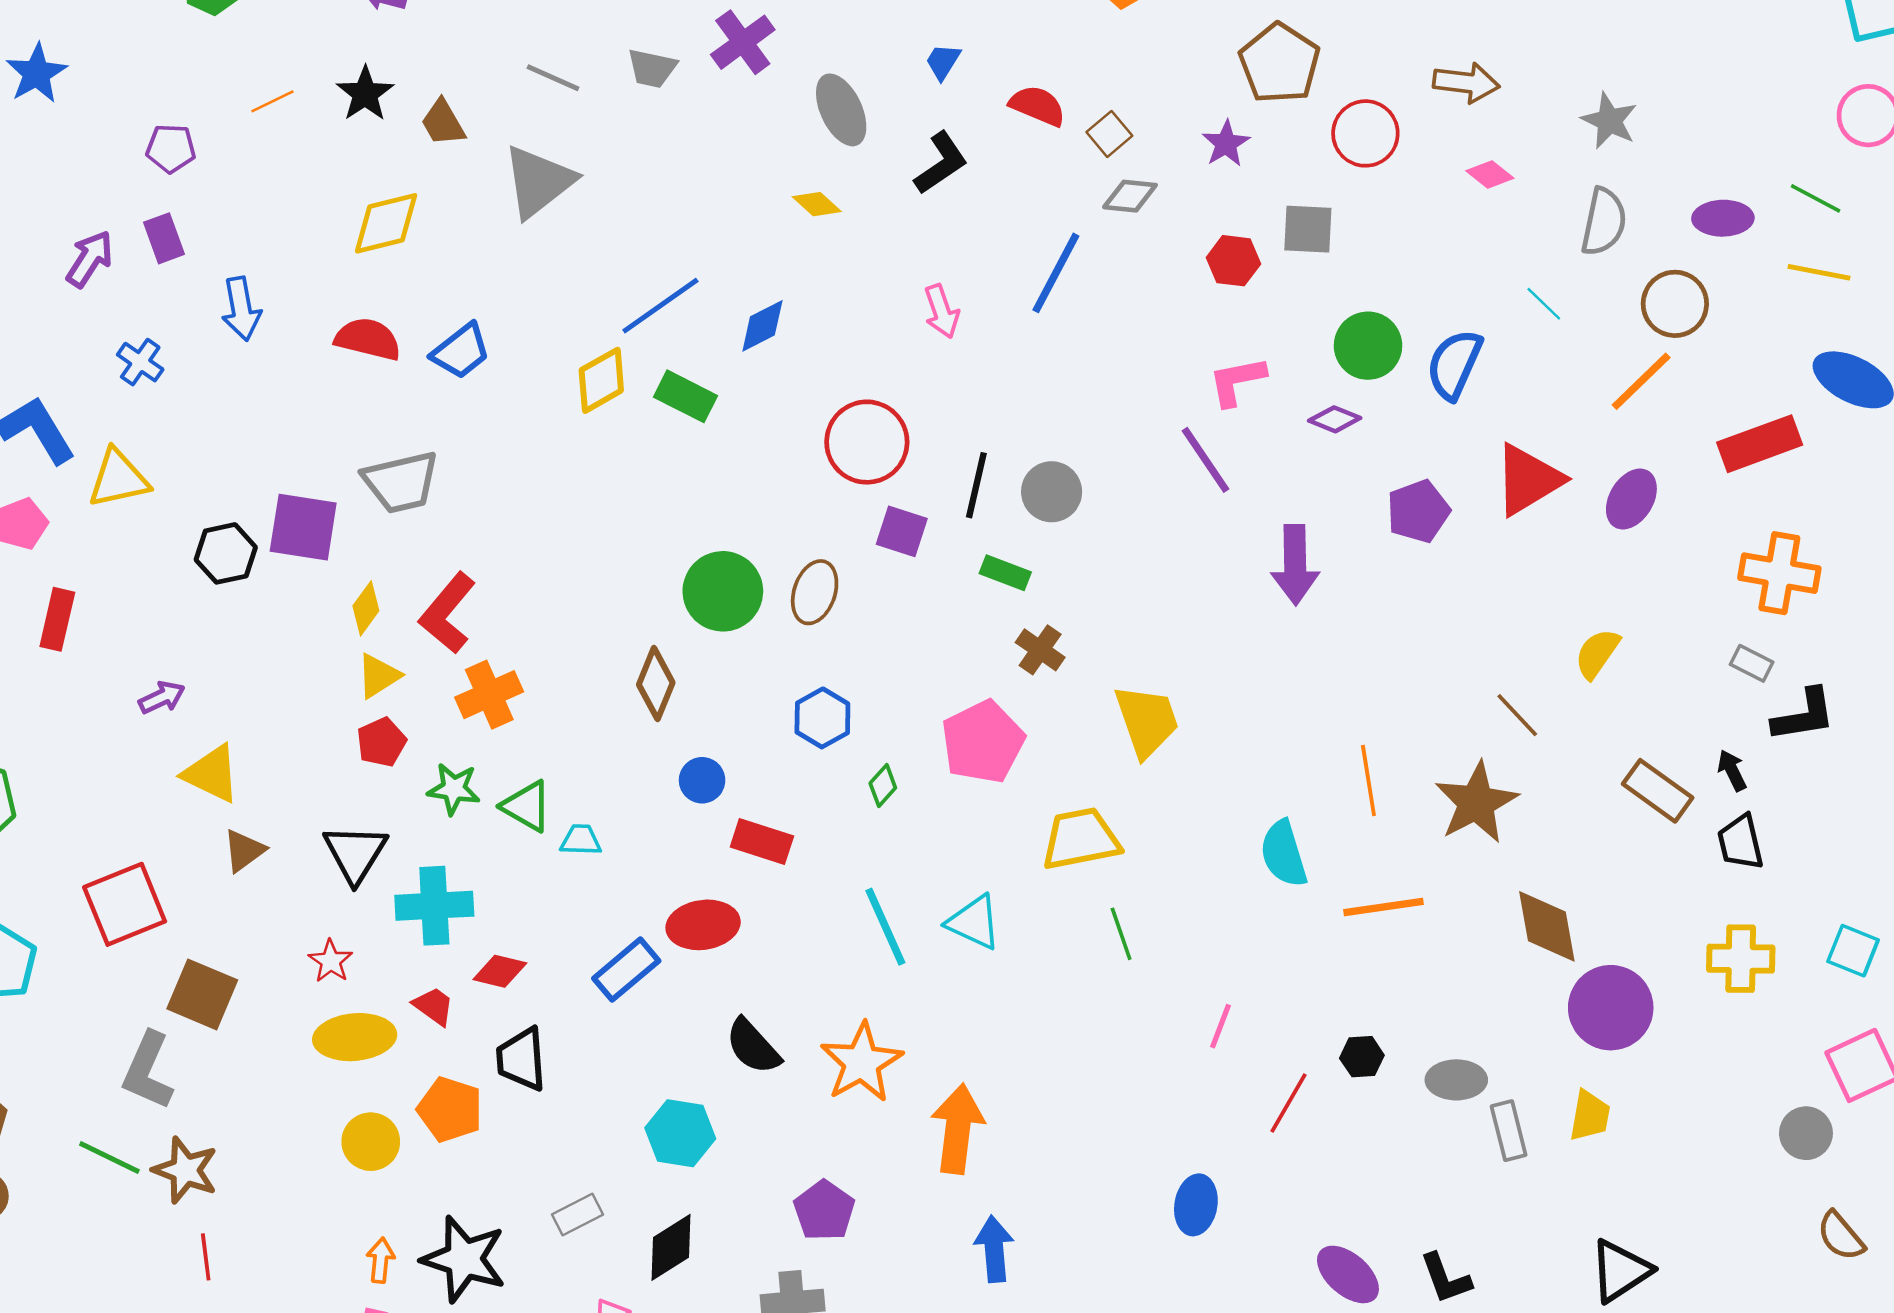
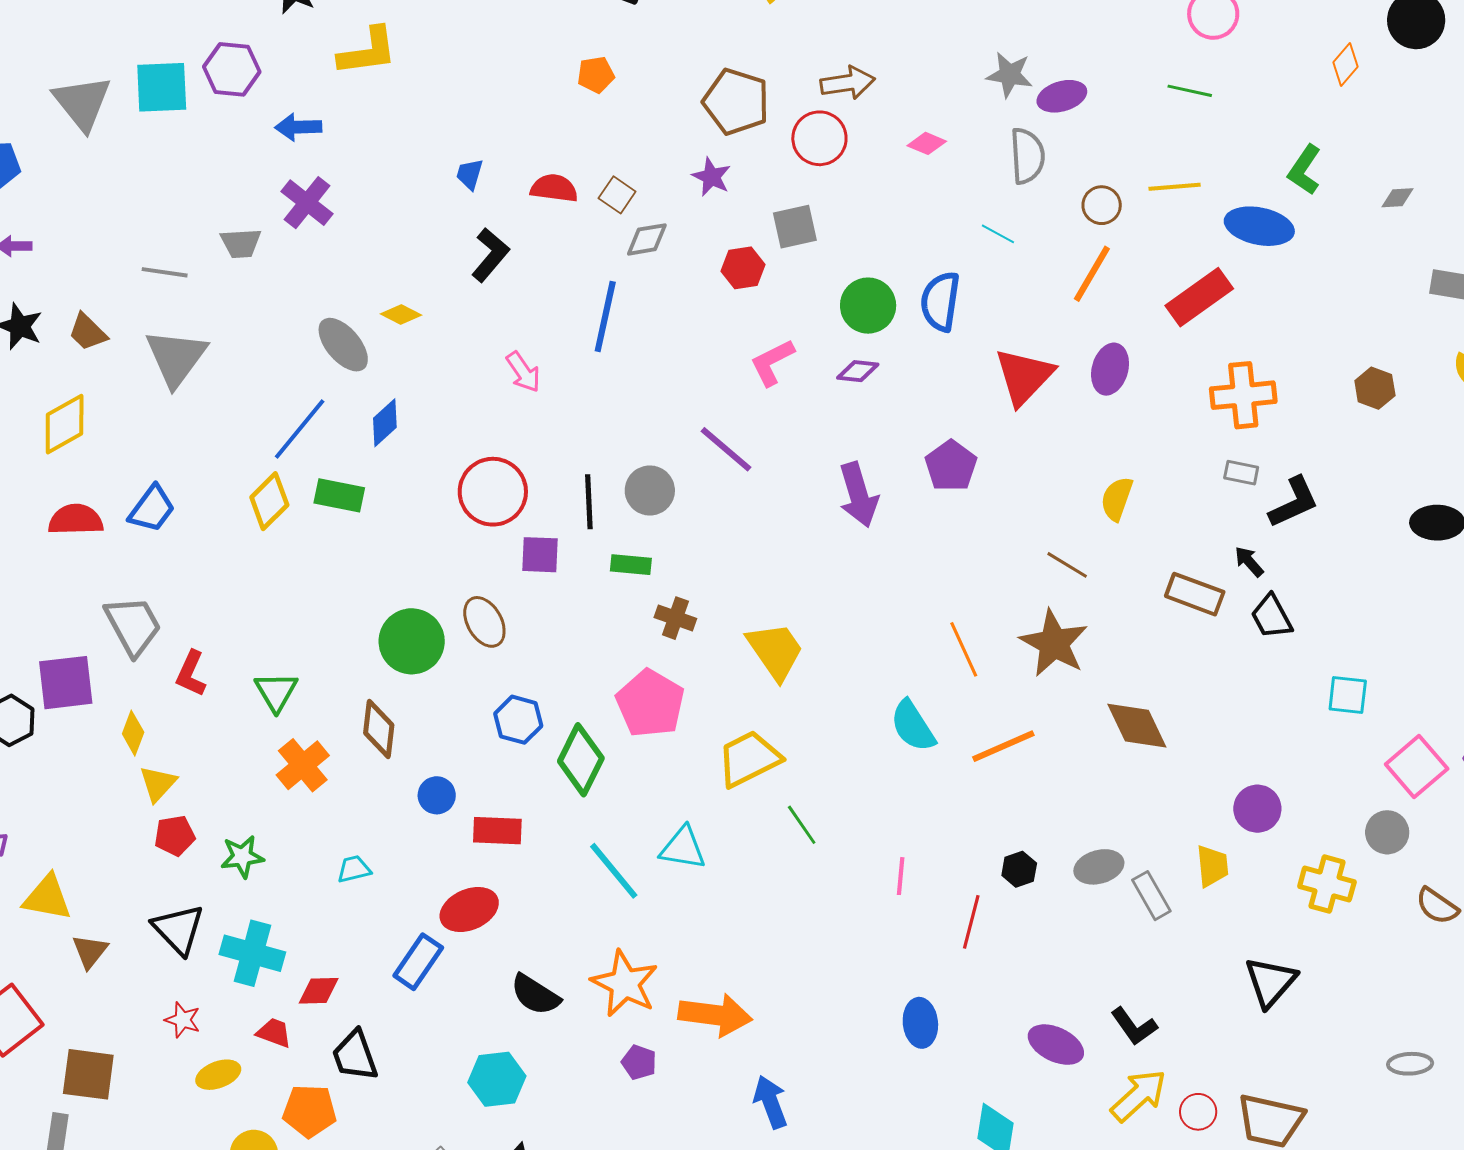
brown arrow: (1466, 83) -> (848, 83), moved
gray ellipse: (841, 110) -> (343, 345), moved
purple ellipse: (1723, 218) -> (1062, 96), moved
yellow line: (1819, 272) -> (1175, 187), moved
brown circle: (1675, 304) -> (1102, 205), size x0.7
purple line: (1206, 460) -> (726, 449), moved
gray trapezoid: (401, 482) -> (133, 626), turned -90
purple pentagon: (1418, 511) -> (951, 466), moved
brown ellipse: (815, 592) -> (484, 622), turned -33
red L-shape: (447, 613) -> (191, 674), moved, size x0.7
orange cross: (489, 695) -> (303, 765), moved
red pentagon: (381, 742) -> (175, 836), turned 30
green diamond: (883, 785) -> (581, 760), size x2.0
green triangle: (527, 806) -> (276, 692), moved, turned 45
cyan cross: (434, 906) -> (252, 953), turned 34
cyan square: (1853, 951) -> (1348, 695), moved
yellow cross: (1741, 959) -> (1327, 884), moved, turned 30
purple circle: (1611, 1008) -> (1257, 809), moved, size x0.7
yellow ellipse: (355, 1037) -> (218, 1075), size x0.7
orange arrow: (958, 1129) -> (715, 1015), turned 106
purple pentagon: (824, 1211) -> (639, 1062), moved, size x0.7

